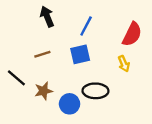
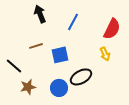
blue square: (80, 54) -> (60, 55), moved
brown star: (44, 91) -> (28, 87), moved
black ellipse: (95, 91) -> (81, 77), turned -30

